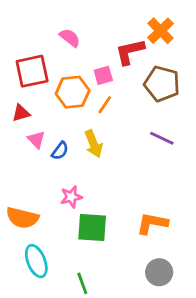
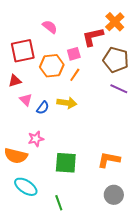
purple line: (162, 138) -> (119, 89), moved
yellow arrow: (94, 144) -> (67, 103), turned -60
pink star: (71, 197) -> (36, 139), moved
cyan ellipse: (36, 261) -> (26, 187), turned -35

